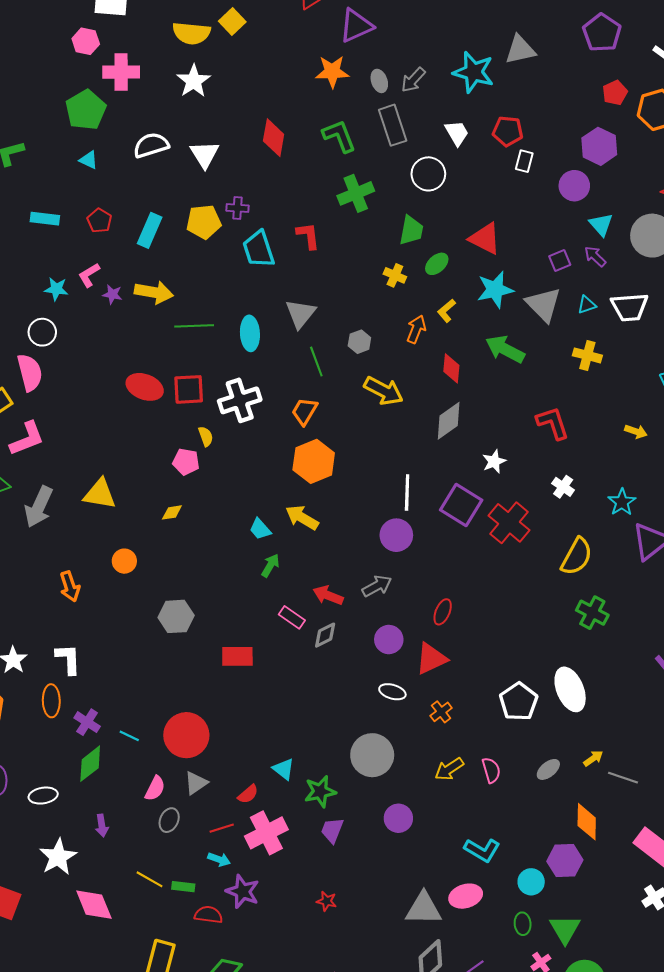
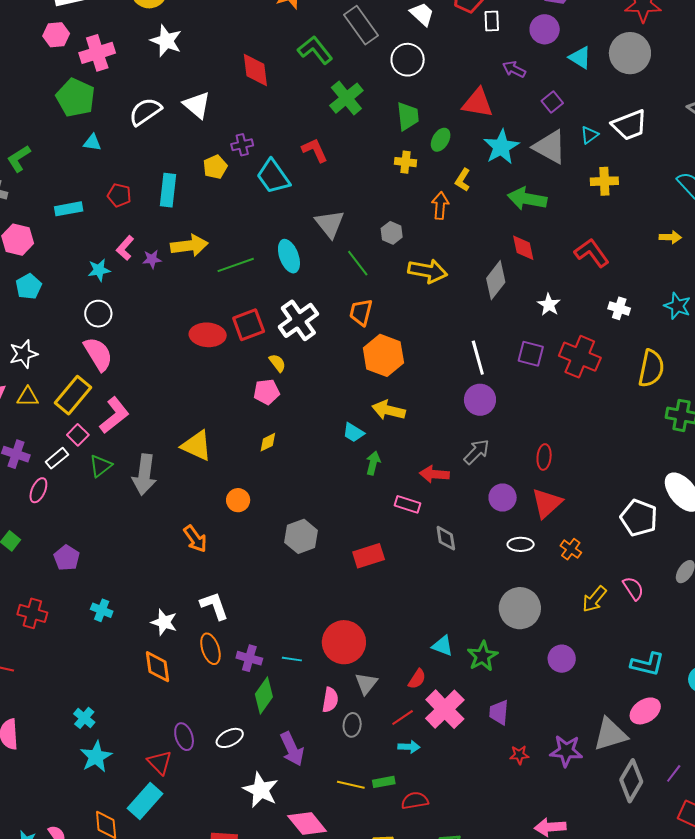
yellow pentagon: (204, 222) -> (215, 167), size x0.7
purple arrow: (595, 256) -> (514, 69), moved
red diamond: (451, 368) -> (523, 248), moved
yellow triangle: (100, 494) -> (197, 446), turned 32
purple square: (461, 505) -> (531, 354), size x0.7
gray diamond: (325, 635) -> (446, 538), moved, turned -56
purple arrow: (102, 826) -> (292, 749), size x1.6
purple trapezoid: (332, 830) -> (499, 712), moved
purple star: (243, 891) -> (566, 751), moved

